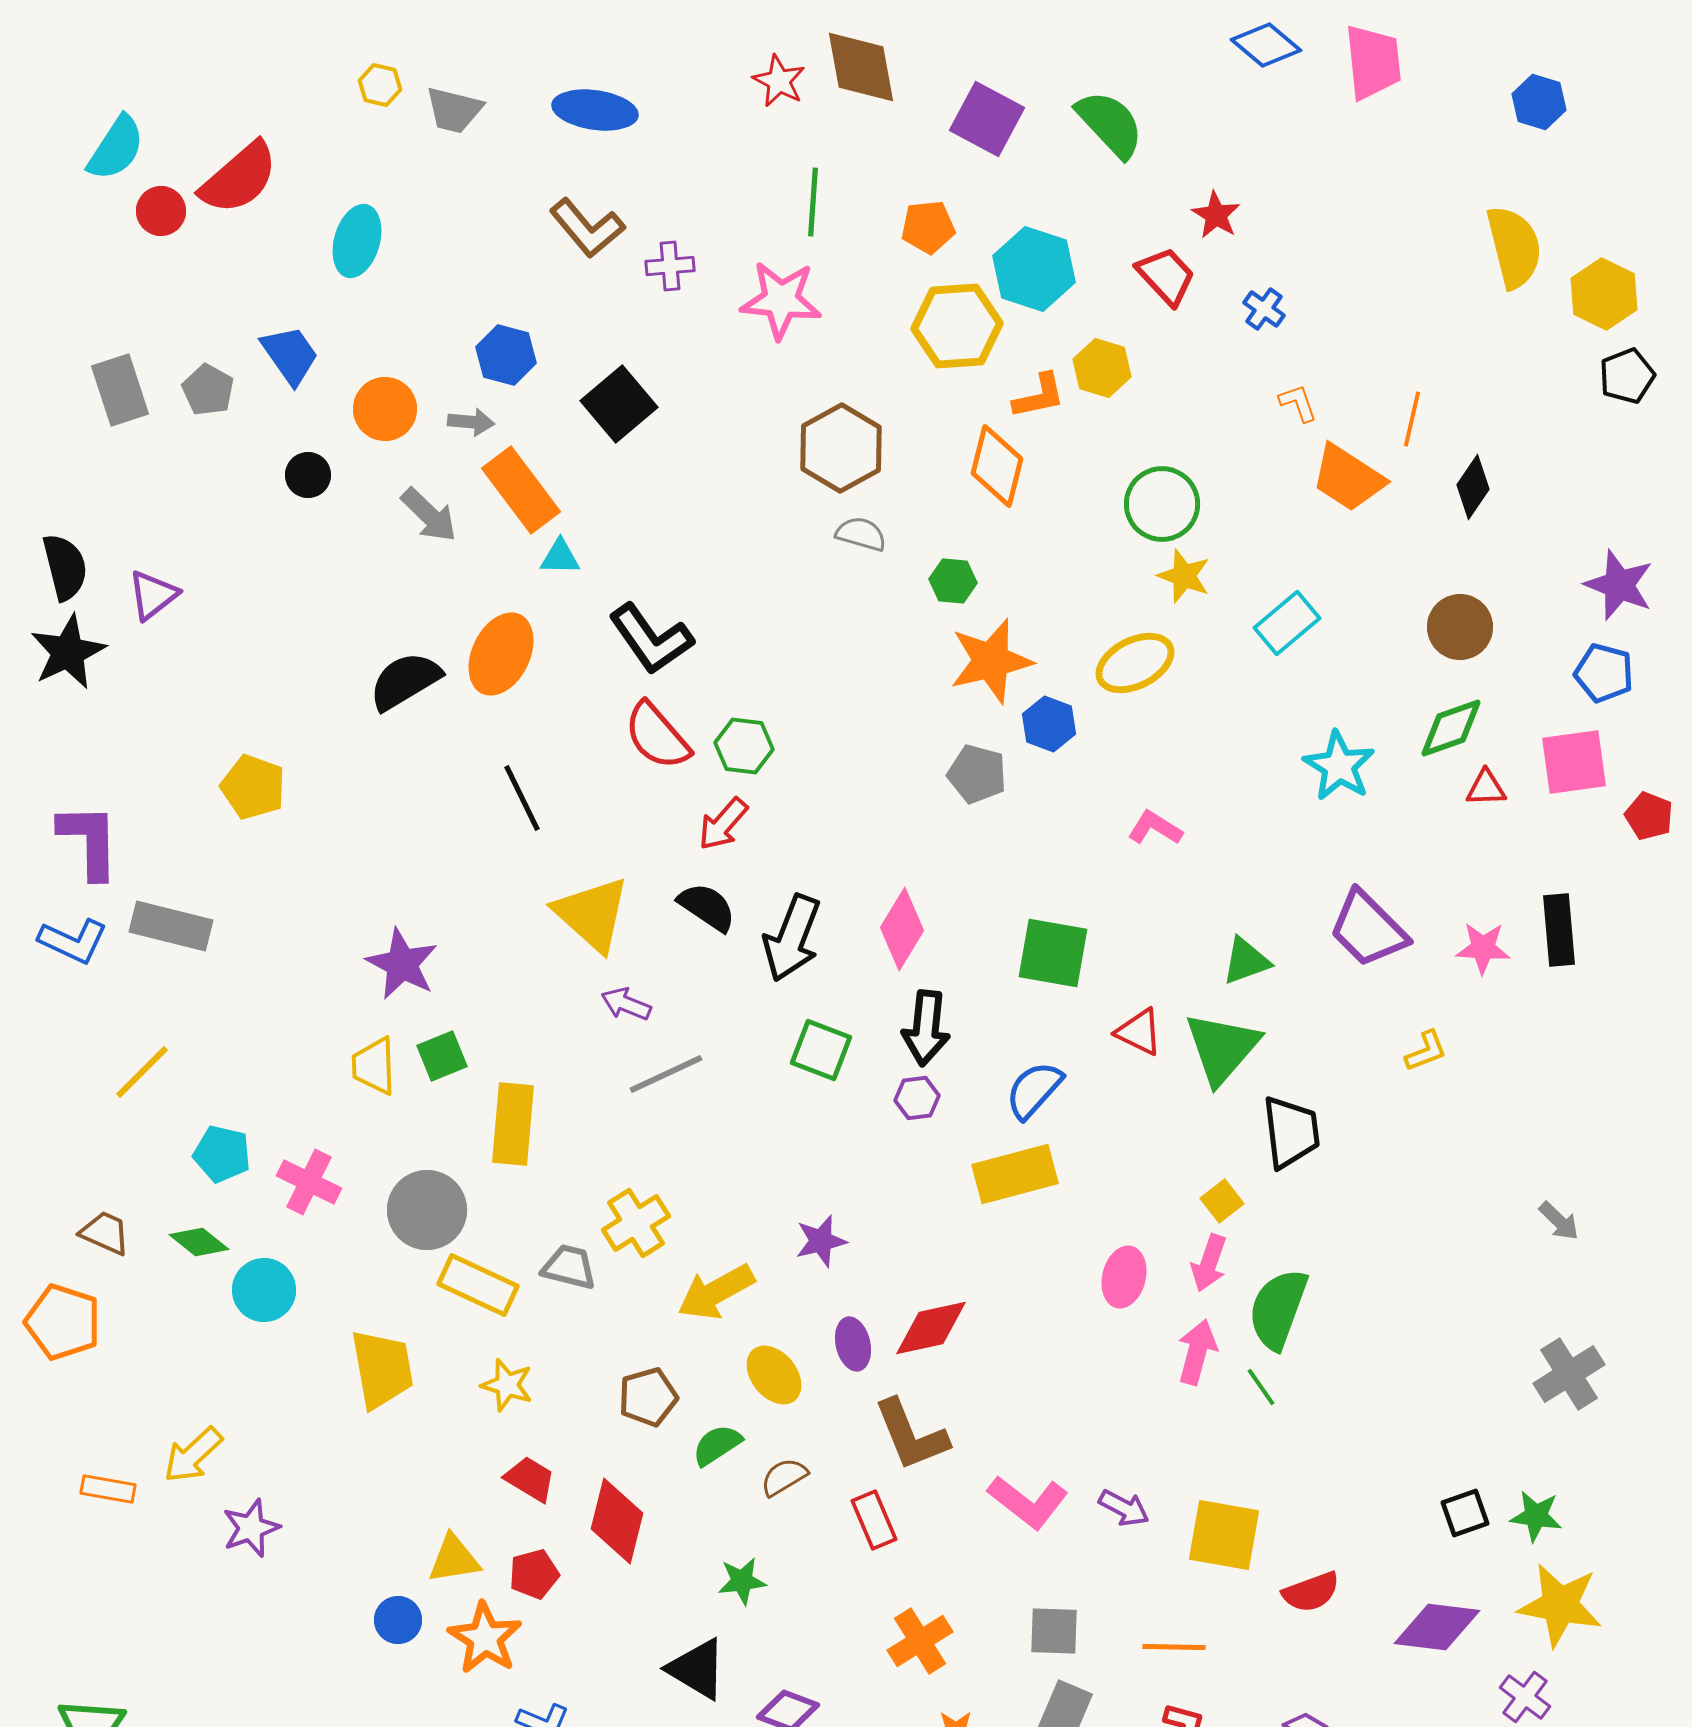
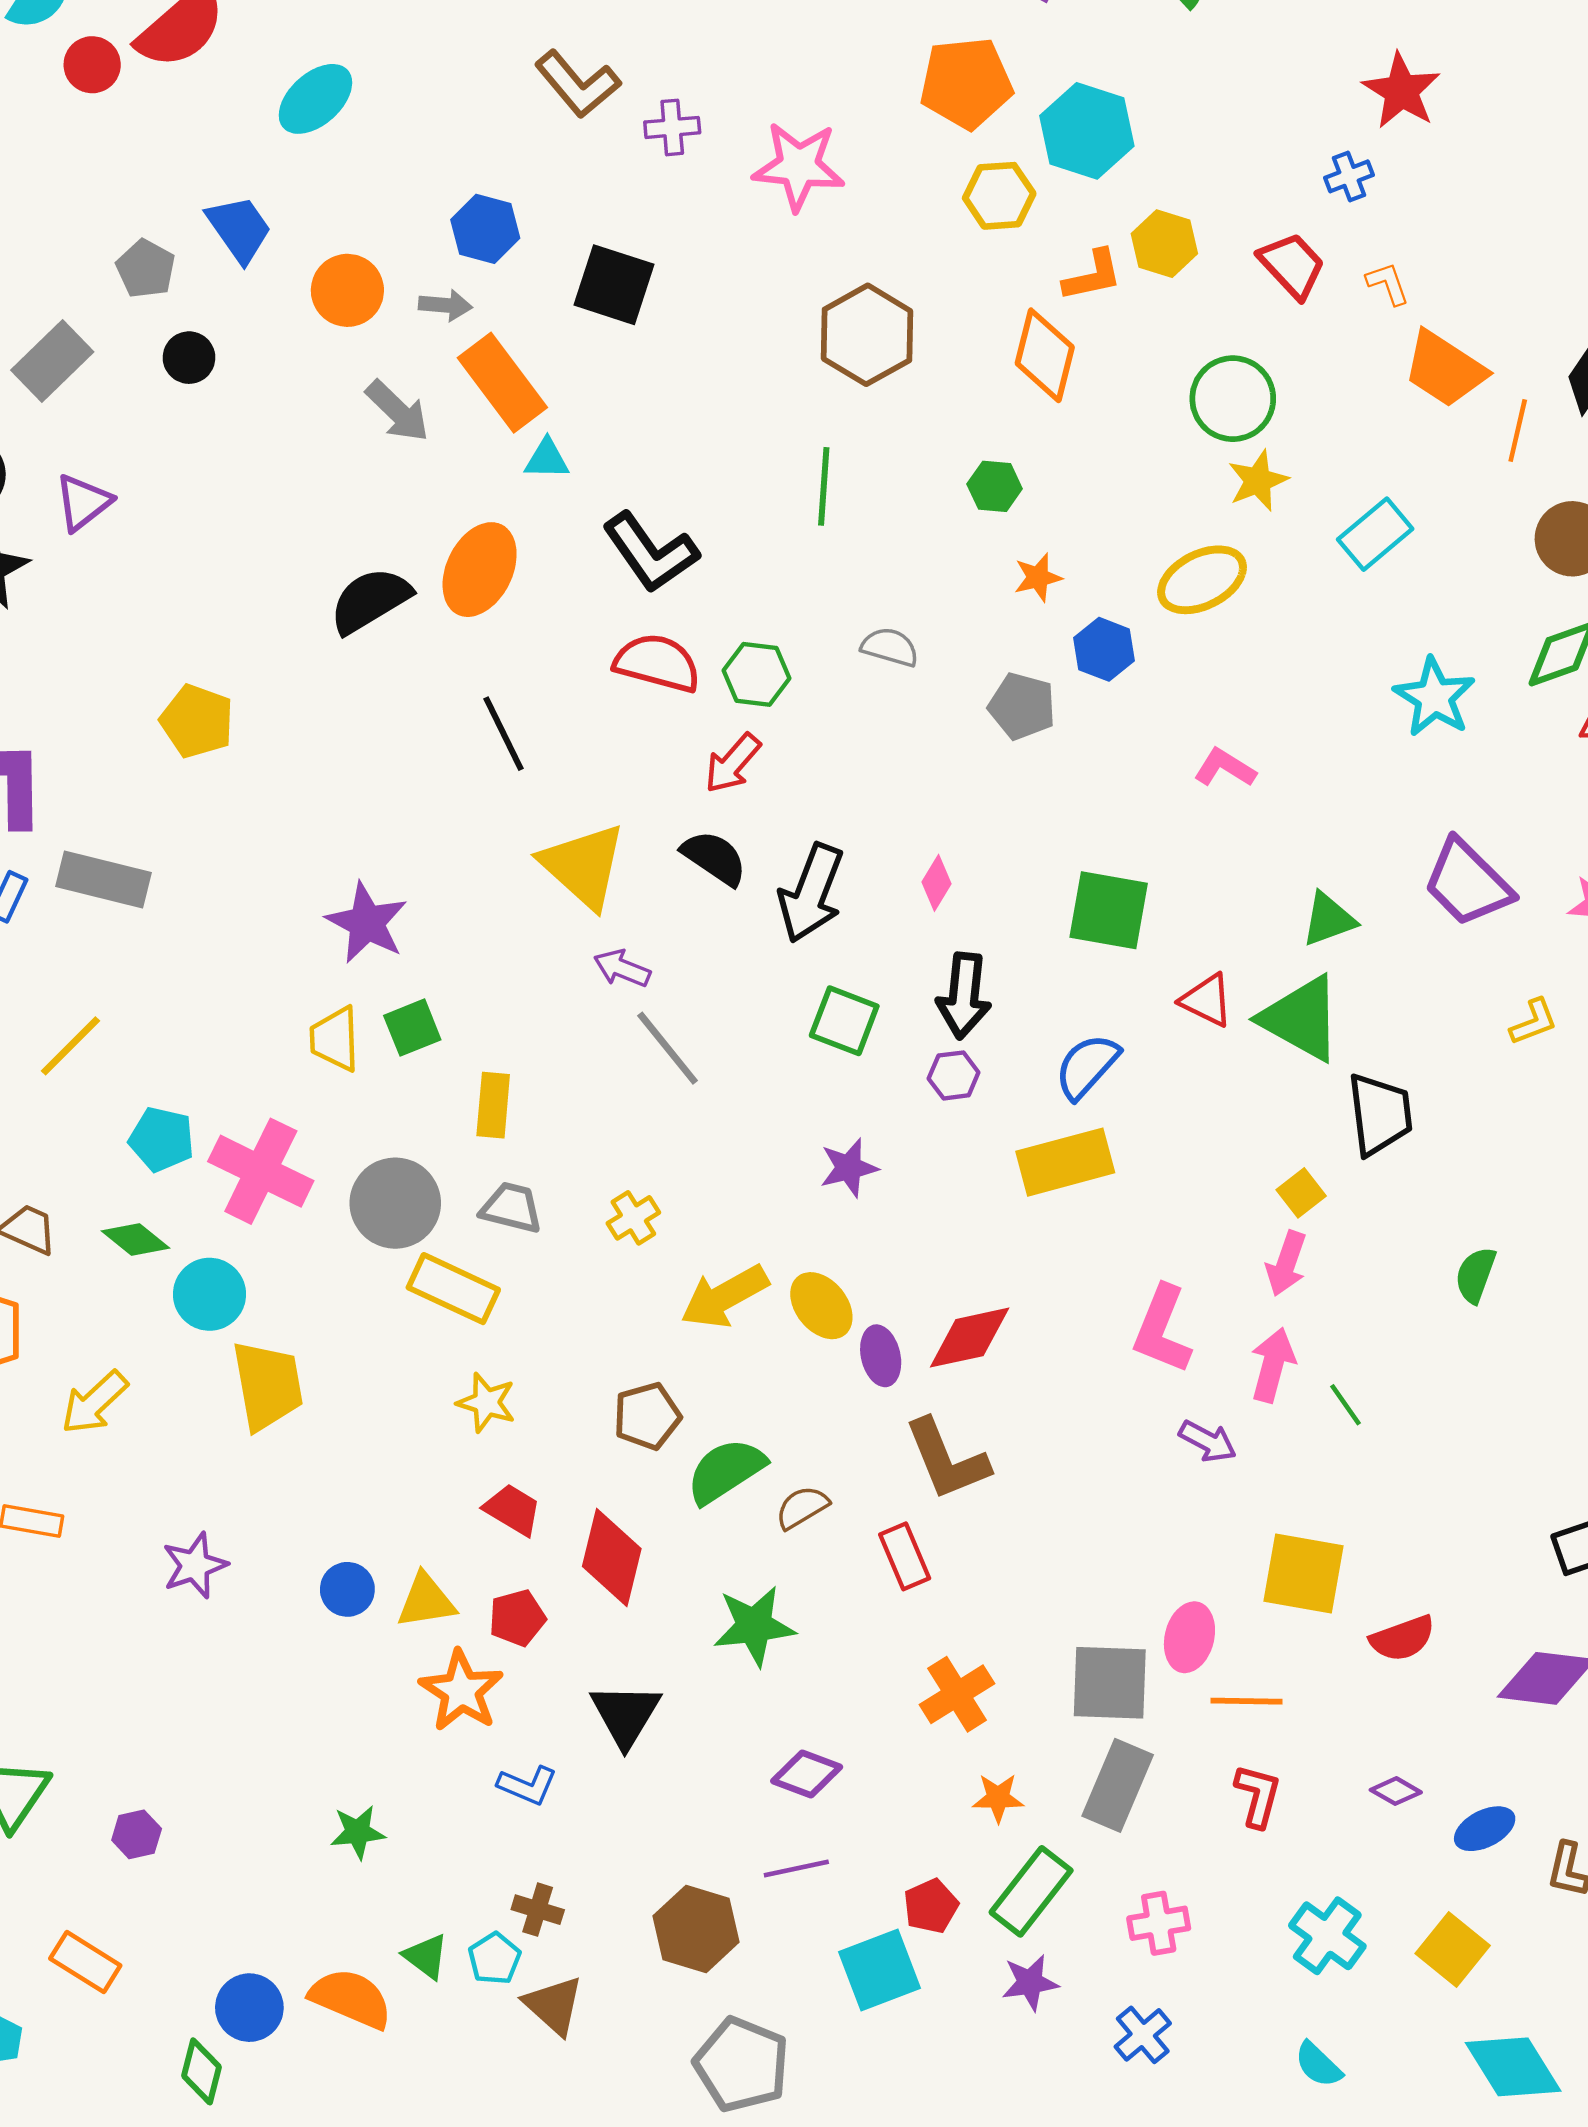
green line: (813, 202) -> (824, 486), moved
red star: (1216, 215) -> (1401, 91), moved, size x1.4
orange pentagon: (928, 227) -> (966, 83), size x1.5
cyan ellipse: (357, 241) -> (315, 99), turned 32
red trapezoid: (1166, 276) -> (1292, 265), moved
blue cross: (1264, 309) -> (1349, 176), turned 33
yellow hexagon: (957, 326) -> (999, 196), size x0.7
gray rectangle: (120, 390) -> (52, 361), moved, turned 64
black square: (619, 404) -> (614, 285), turned -32
orange line: (1412, 419) -> (1518, 431), moved
black circle: (308, 475) -> (189, 358), moved
gray semicircle: (861, 534) -> (890, 647), moved
yellow star: (1184, 576) -> (1258, 481), turned 30
orange star: (991, 661) -> (1038, 578), size x0.5
red semicircle: (657, 736) -> (657, 663), turned 146
pink diamond: (902, 929) -> (937, 883), size x0.6
green triangle: (1222, 1048) -> (1301, 1019), turned -42
gray line: (666, 1074) -> (668, 1048), turned 76
yellow rectangle: (513, 1124) -> (493, 1105), size x0.7
pink cross: (309, 1182) -> (261, 1171), size x1.4
yellow cross: (636, 1223) -> (633, 1218), size x0.7
purple star: (821, 1241) -> (849, 1168), moved
gray trapezoid: (569, 1267) -> (511, 1208), moved
pink ellipse: (1124, 1277) -> (1189, 1637), moved
green semicircle: (1278, 1309) -> (1475, 1275), moved, size x0.6
yellow trapezoid: (382, 1369) -> (268, 1385), moved
yellow ellipse: (774, 1375) -> (821, 1306), moved
green semicircle: (717, 1445) -> (726, 1471), size x1.4
yellow arrow: (193, 1455) -> (94, 1403), moved
pink L-shape: (1028, 1502) -> (1162, 1330), moved, turned 74
purple arrow: (1124, 1508) -> (1208, 1441), moved
green star: (742, 1581) -> (754, 1626), size x1.5
blue circle: (398, 1620) -> (347, 1589), moved
gray square: (1054, 1631) -> (1110, 1683), size x1.4
black triangle: (697, 1669) -> (625, 1715), moved, turned 30

